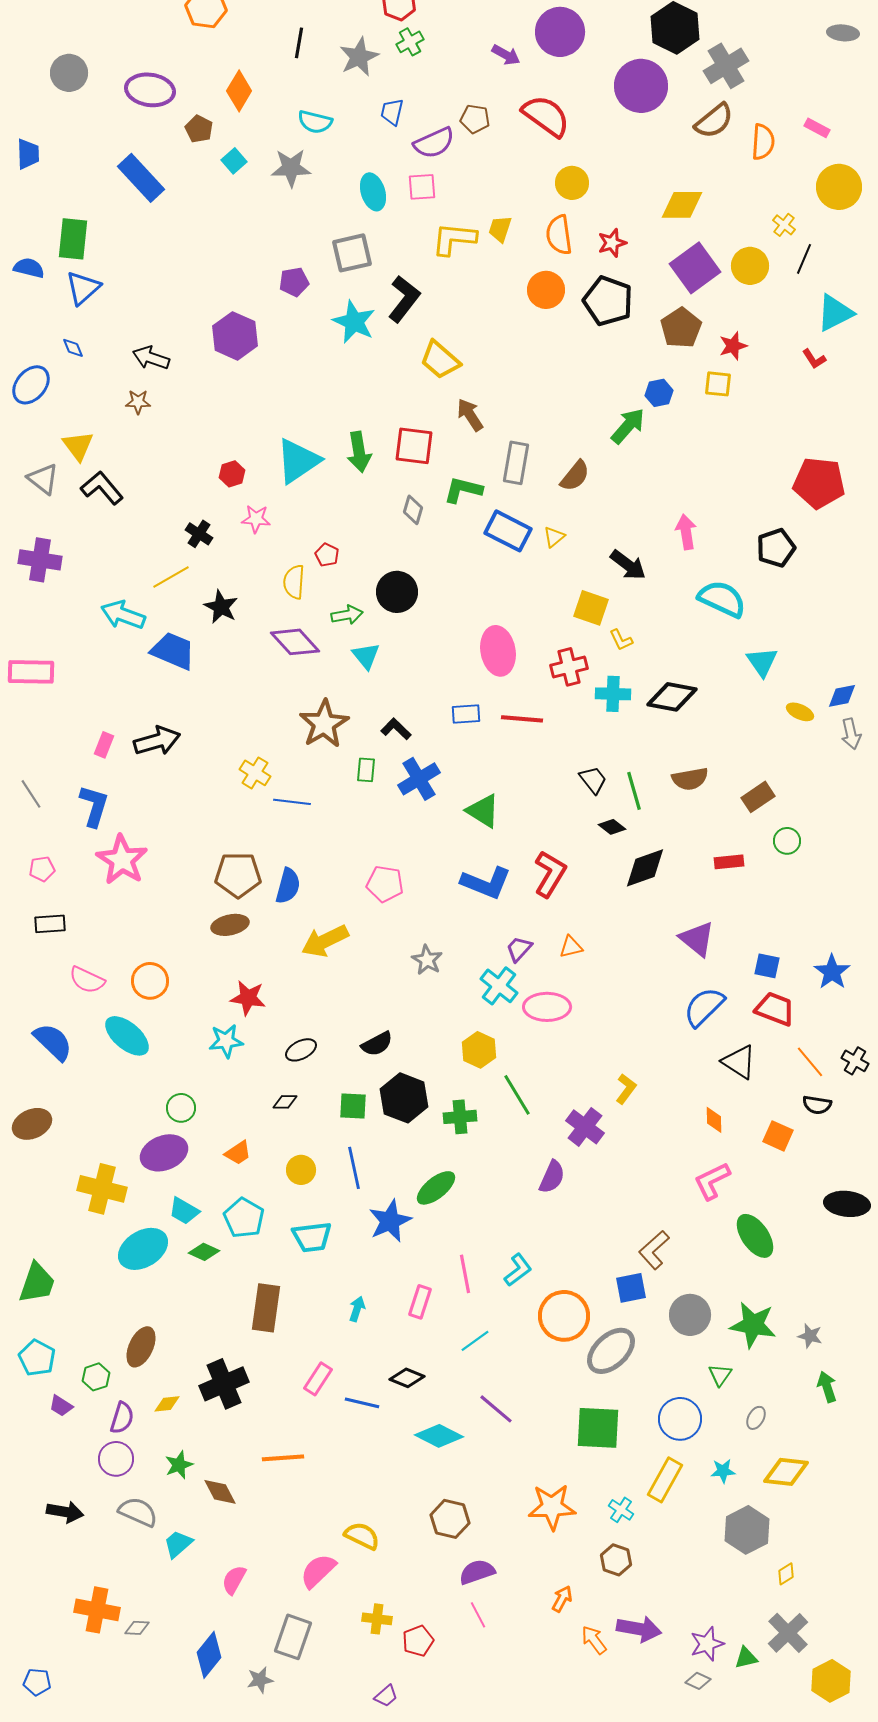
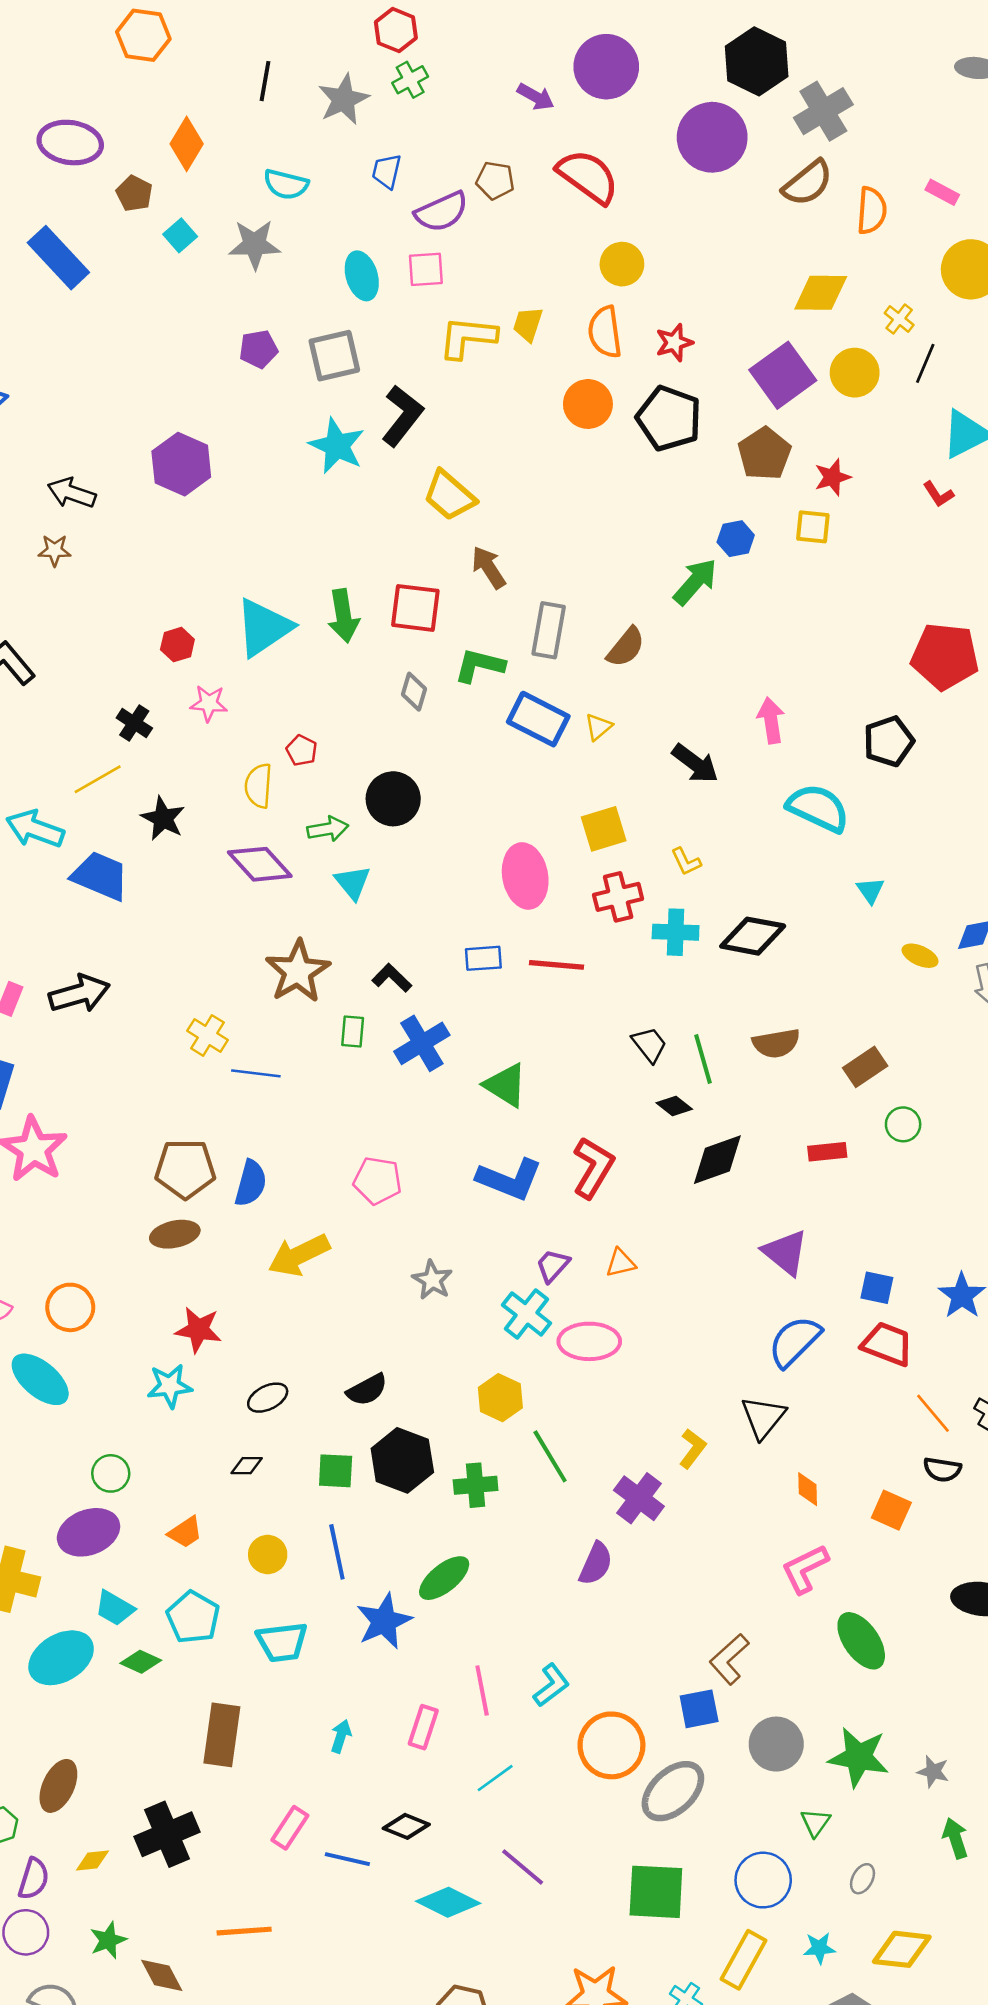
yellow diamond: (682, 205) -> (821, 293), moved
purple pentagon: (294, 282) -> (258, 349), moved
yellow square: (591, 608) -> (604, 829), moved, turned -36
cyan triangle: (762, 662) -> (870, 890), size x0.7
black triangle: (739, 1062) -> (763, 1417), moved, turned 36

